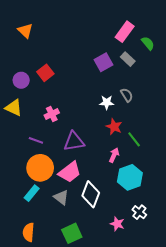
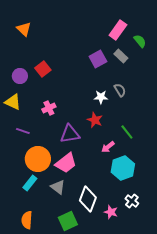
red star: (114, 127) -> (95, 120), moved
purple line: (36, 140) -> (23, 131), moved
pink arrow: (114, 155) -> (108, 147), turned -152
white diamond: (91, 194) -> (88, 199), moved

